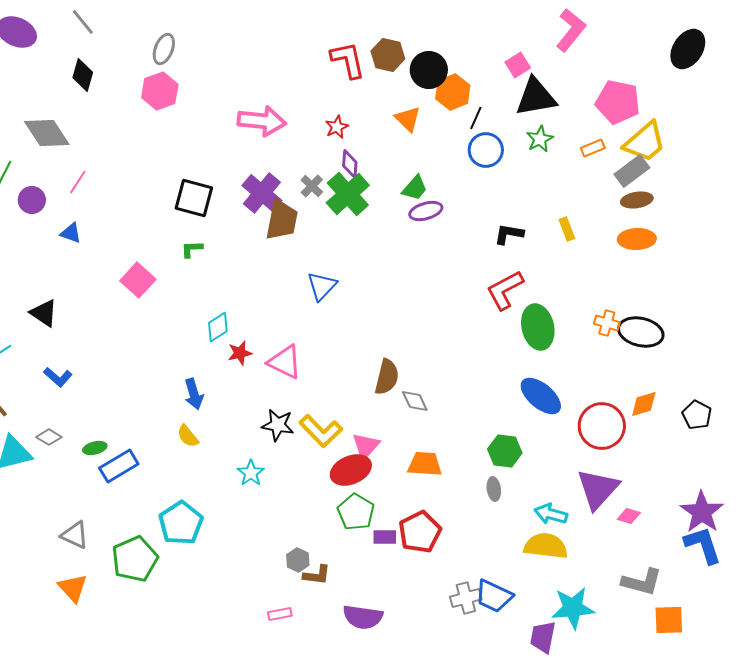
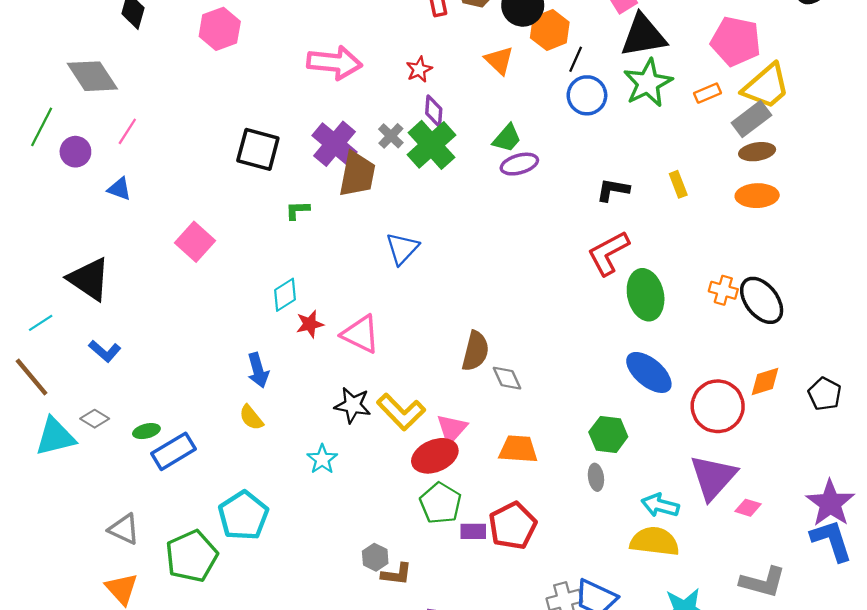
green star: (540, 139) -> (648, 83), size x1.6
green L-shape: (192, 249) -> (297, 210), moved
black triangle: (44, 313) -> (89, 279), size x1.4
black ellipse: (641, 332) -> (762, 300), turned 39

